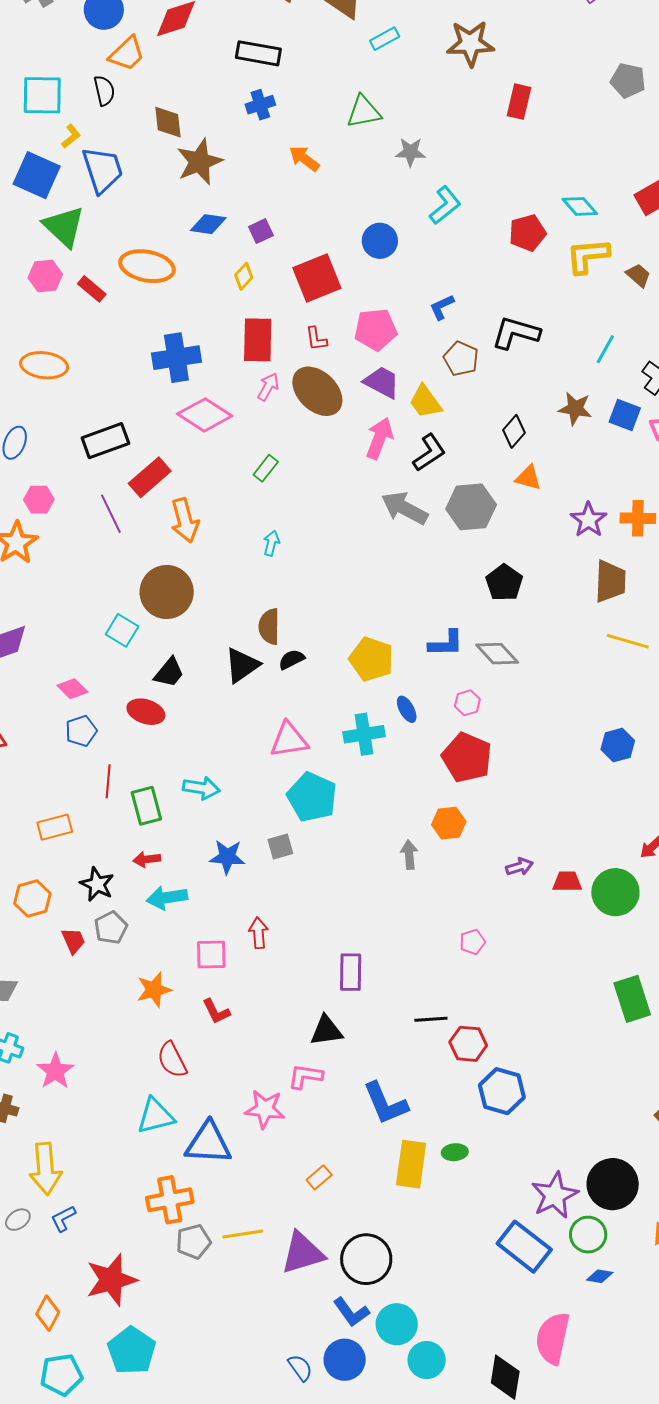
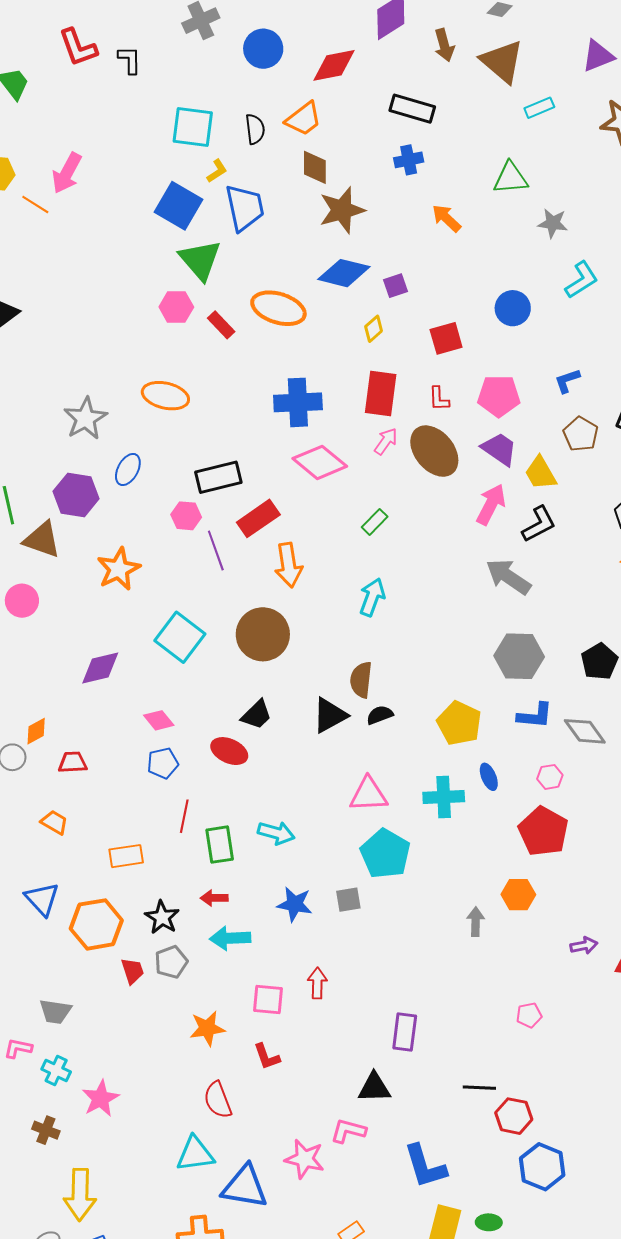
orange trapezoid: (127, 54) -> (304, 119), moved
blue diamond: (208, 224) -> (344, 273), size x1.4
red square: (317, 278) -> (446, 338), size x0.7
pink hexagon: (39, 500) -> (186, 516), moved
gray hexagon: (471, 507) -> (519, 656), moved
cyan arrow: (271, 543) -> (372, 597), size x1.5
cyan square: (122, 630) -> (180, 637), moved, size x1.5
orange hexagon: (32, 898) -> (96, 924), size x1.4

